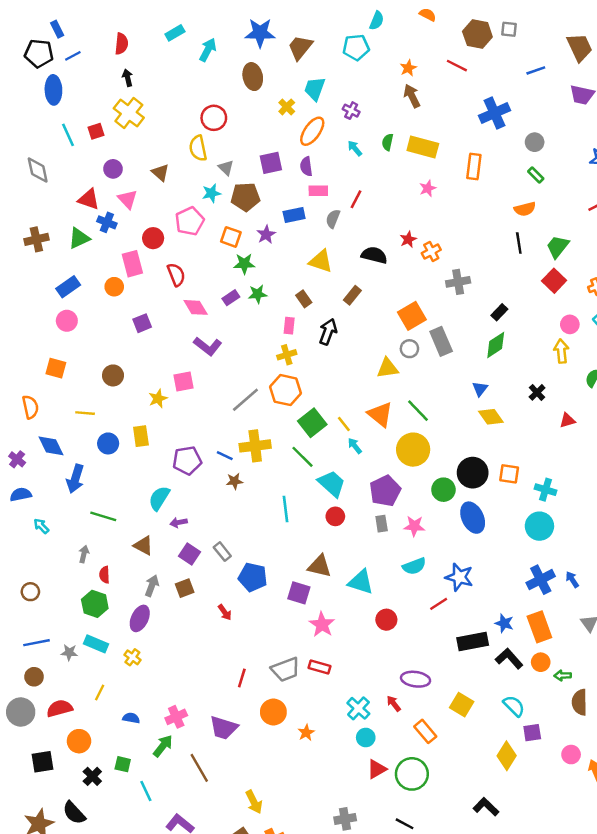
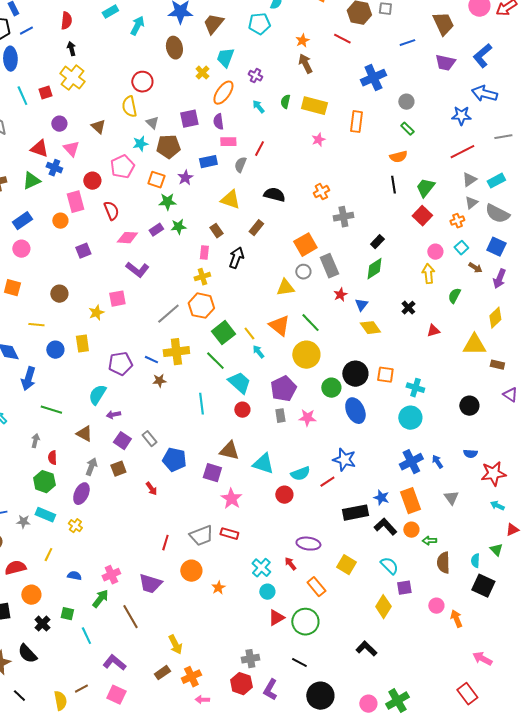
red star: (408, 239) -> (340, 295), moved
pink diamond: (196, 307) -> (127, 238), turned -55
cyan semicircle: (414, 566) -> (300, 474), moved

